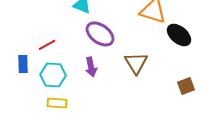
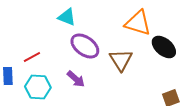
brown triangle: (136, 63) -> (121, 60), moved
purple arrow: (91, 67) -> (76, 79), turned -36

